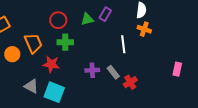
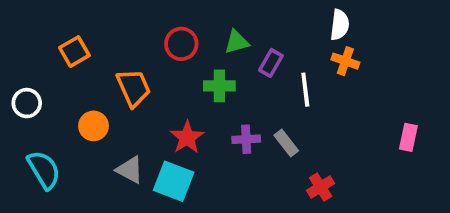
purple rectangle: (105, 14) -> (271, 63), moved
green cross: (65, 42) -> (219, 86), moved
orange circle: (12, 54) -> (94, 126), moved
red star: (51, 64) -> (187, 137), moved, turned 30
red cross: (130, 82) -> (321, 187), moved

